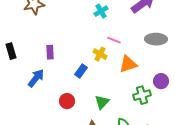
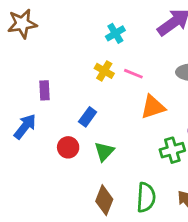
yellow cross: (100, 54) -> (104, 71), moved
red circle: (67, 101) -> (68, 147), moved
green triangle: (102, 102) -> (104, 152), moved

